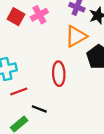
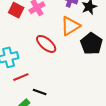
red ellipse: (59, 74) -> (46, 44), moved, turned -45

